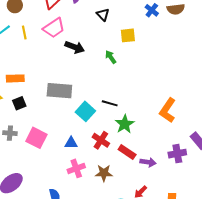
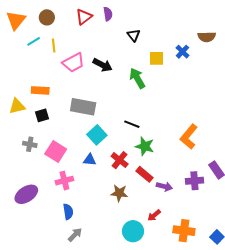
blue cross: (152, 10) -> (183, 52), moved
pink trapezoid: (54, 28) -> (73, 63), moved
green arrow: (111, 57) -> (137, 78), size x1.5
cyan square: (85, 111) -> (97, 135), moved
green star: (125, 124) -> (145, 146), turned -30
pink cross: (76, 168) -> (64, 181), moved

